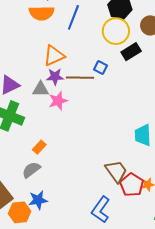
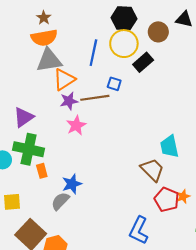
blue line: (73, 17) -> (93, 53), moved
gray triangle: (41, 89) -> (49, 60), moved, size x1.5
orange rectangle: (39, 147) -> (42, 171), moved, turned -48
brown trapezoid: (116, 171) -> (152, 170), moved
blue star: (38, 200) -> (72, 184), moved

